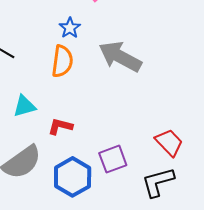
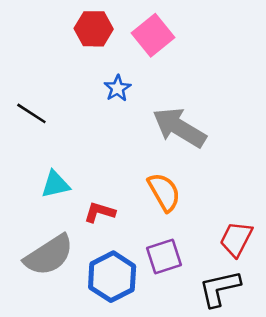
orange semicircle: (62, 61) -> (164, 192), moved, turned -40
red trapezoid: (169, 143) -> (236, 239), turned -112

